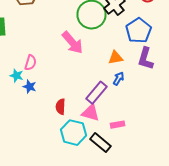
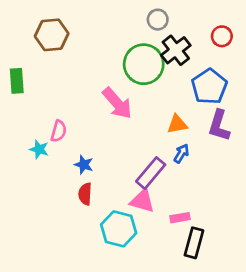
blue star: (30, 87) -> (84, 165), moved
red semicircle: (60, 107) -> (85, 194), moved
black rectangle: (100, 143) -> (194, 243), moved, turned 65

